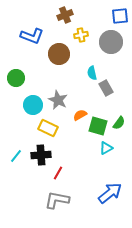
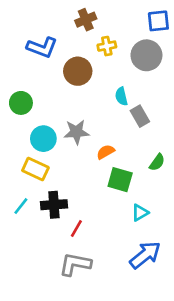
gray star: (58, 100) -> (76, 132), turned -30
green square: (98, 126) -> (120, 180), moved
yellow rectangle: (48, 128) -> (35, 169), moved
cyan triangle: (106, 148) -> (140, 213), moved

